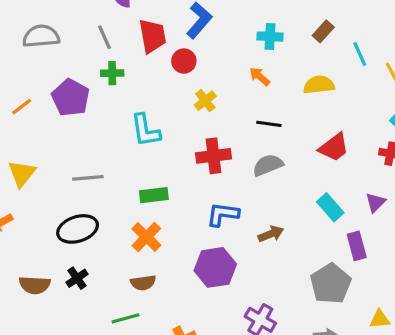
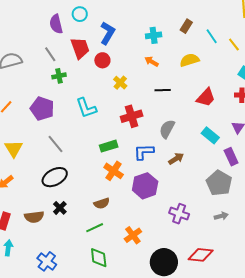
purple pentagon: (71, 98) -> (42, 109), moved
gray semicircle: (268, 165) -> (167, 129), moved, turned -30
gray line: (88, 178) -> (55, 144), turned 66
green rectangle: (154, 195) -> (109, 146), moved
orange cross: (146, 237) -> (114, 171), moved

